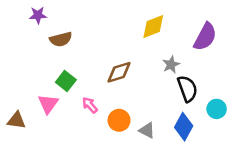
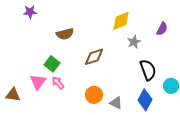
purple semicircle: (205, 37) -> (162, 29), size x0.6
brown semicircle: (61, 39) -> (65, 34), moved
gray star: (171, 65) -> (134, 42), moved
pink arrow: (90, 105) -> (58, 83), moved

